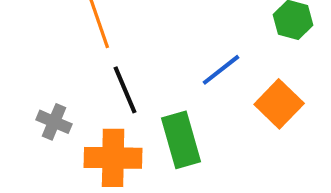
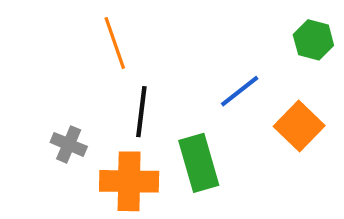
black line: (125, 90) -> (141, 112), turned 30

